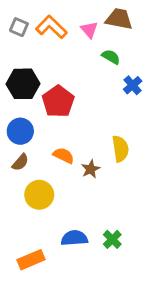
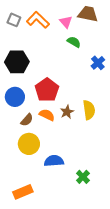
green semicircle: (111, 57) -> (74, 42), moved
red pentagon: (58, 101) -> (47, 90), moved
brown semicircle: (20, 162) -> (27, 120), moved
brown star: (91, 169) -> (67, 112), moved
blue semicircle: (74, 238) -> (54, 161), moved

